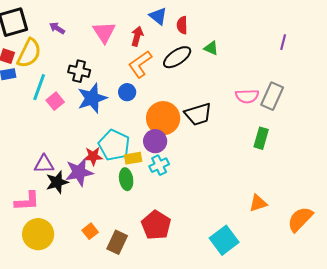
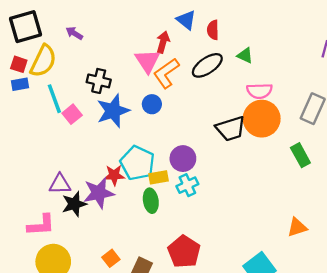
pink triangle: (104, 32) -> (147, 61), moved
cyan line: (39, 87) -> (54, 99), turned -40
pink semicircle: (247, 96) -> (259, 91), moved
orange circle: (163, 118) -> (262, 119), moved
green rectangle: (261, 138) -> (300, 155), turned -45

